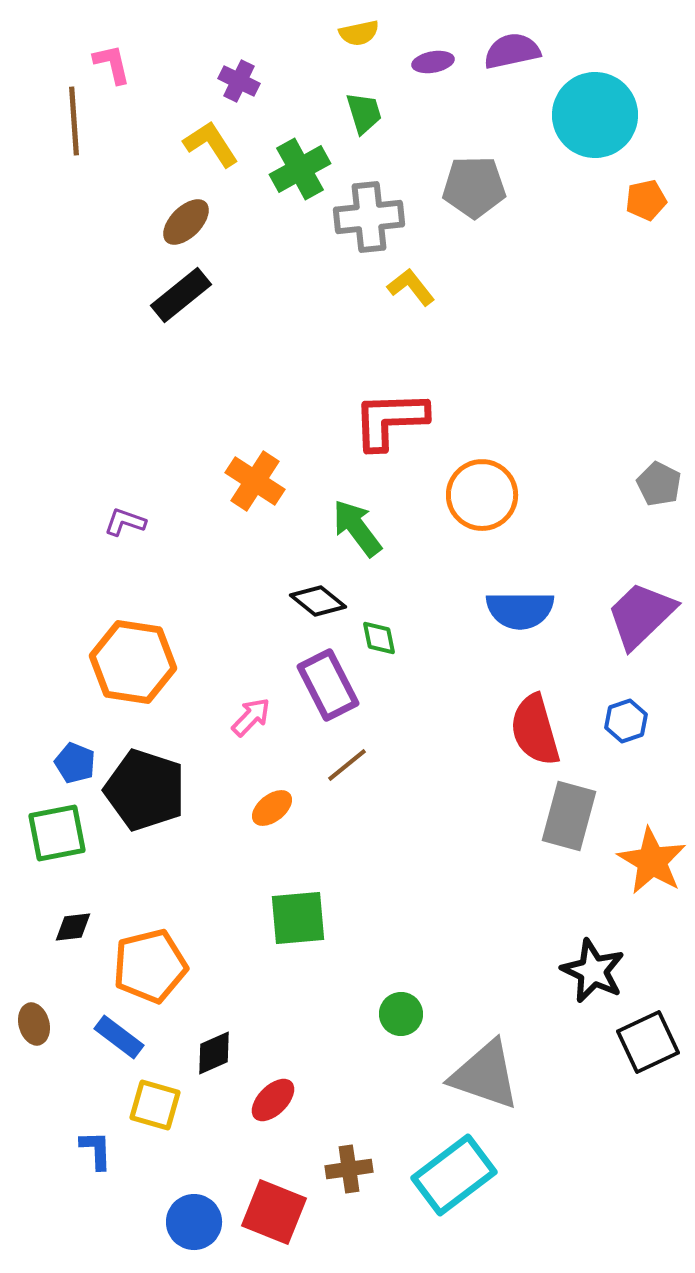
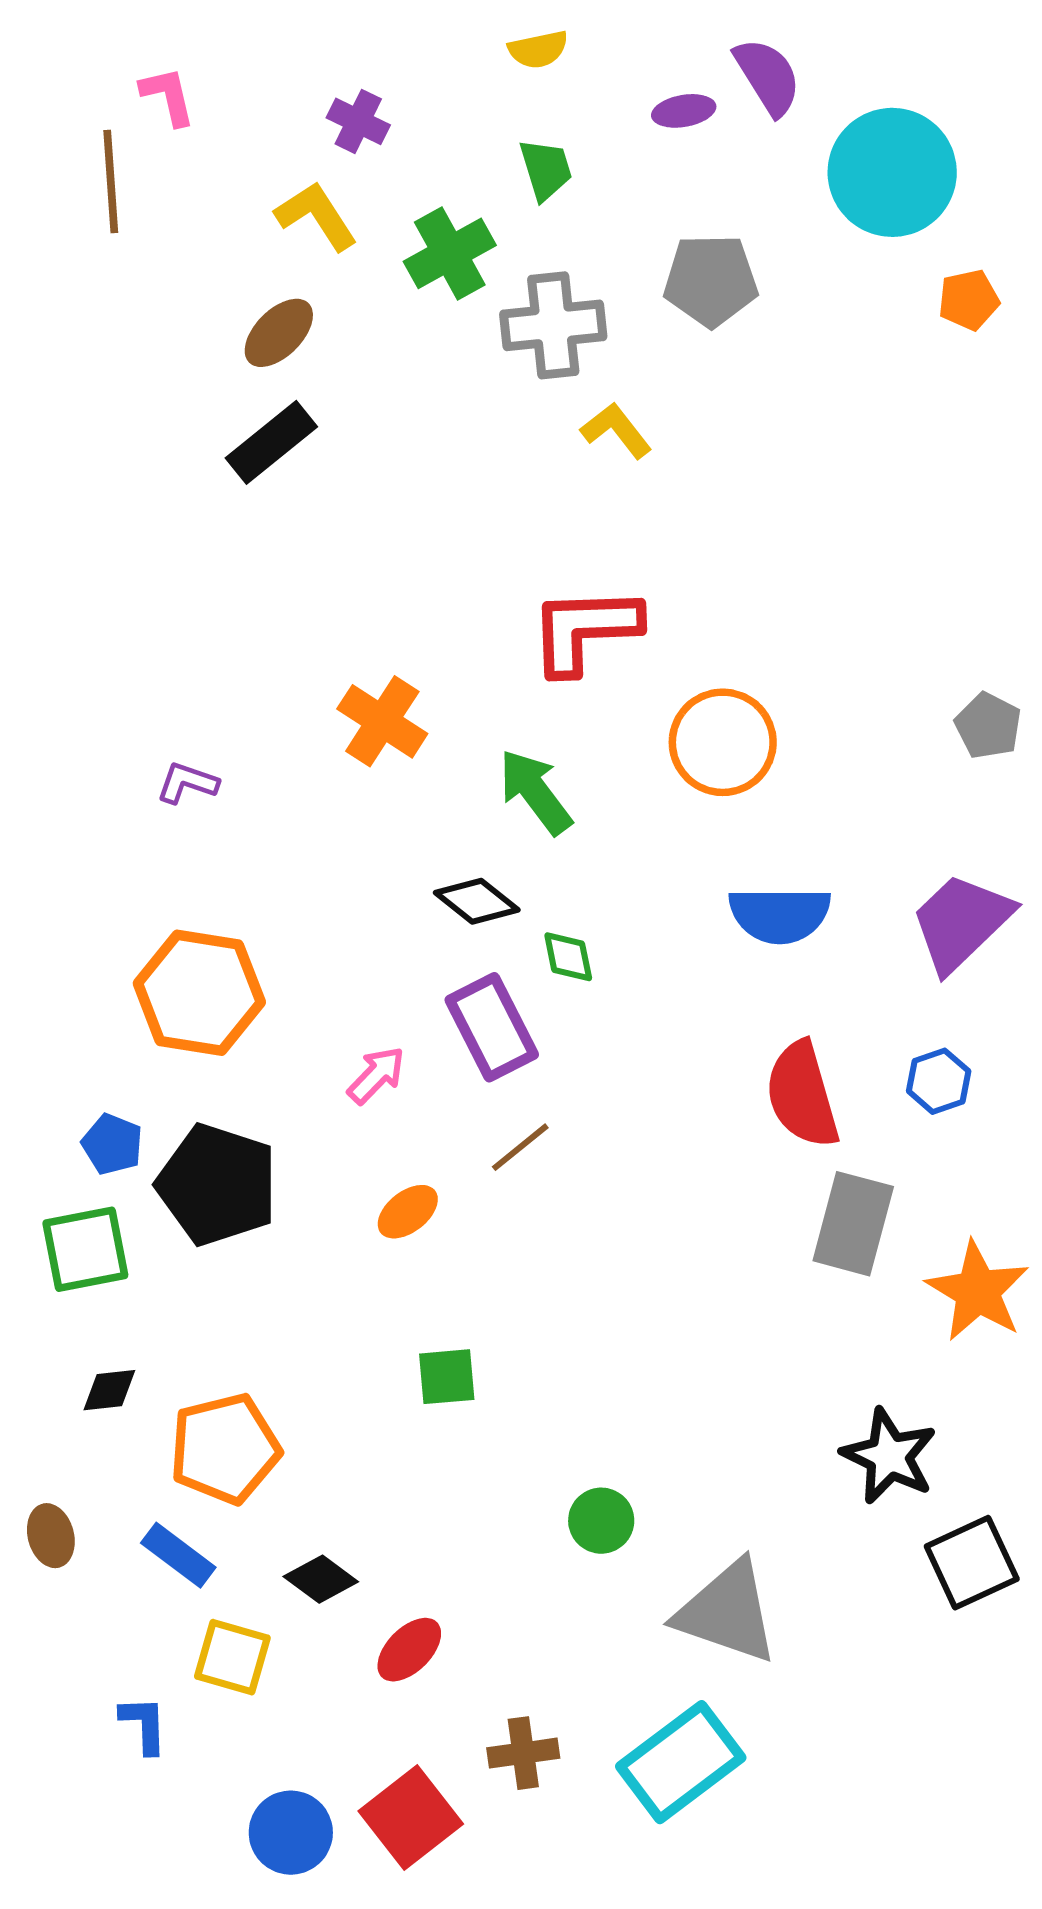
purple semicircle: (512, 51) -> (768, 76), turned 70
purple ellipse: (433, 62) -> (684, 111), moved
green square: (298, 918) -> (447, 1377), size x0.7
black diamond: (214, 1053) -> (321, 1579), turned 60
red square: (274, 1212) -> (411, 1818), turned 30

